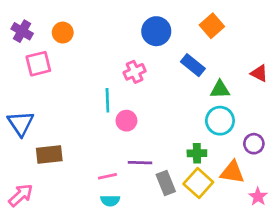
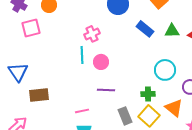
pink cross: (135, 72) -> (92, 34), moved
green triangle: (220, 89) -> (172, 31), moved
pink circle: (126, 121) -> (101, 62), moved
purple line: (140, 163) -> (106, 90), moved
orange triangle: (232, 172) -> (174, 108), turned 30

